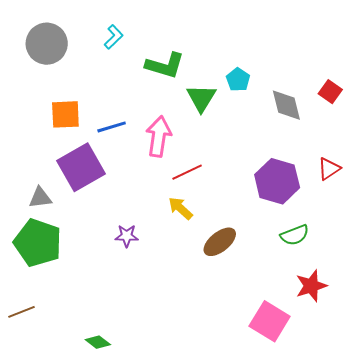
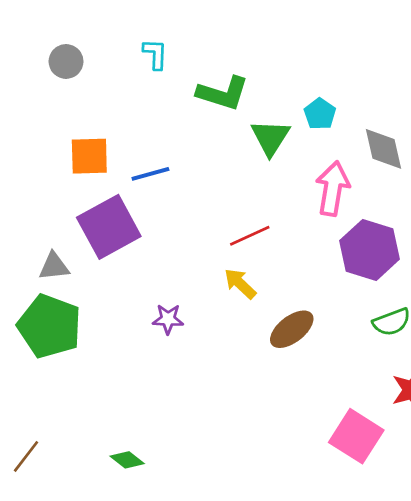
cyan L-shape: (114, 37) -> (155, 54), turned -45
gray circle: (47, 44) -> (66, 61), size x0.6
pink arrow: (159, 136) -> (333, 188), moved
brown line: (21, 312) -> (26, 456), moved, turned -32

